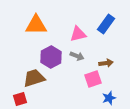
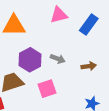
pink triangle: (78, 34) -> (59, 15), moved
pink square: (93, 79) -> (47, 89), moved

